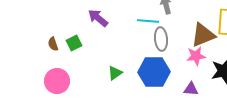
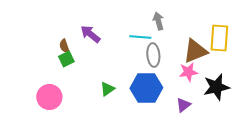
brown semicircle: (53, 44) -> (64, 46), moved
purple triangle: (191, 89) -> (183, 105), turned -42

